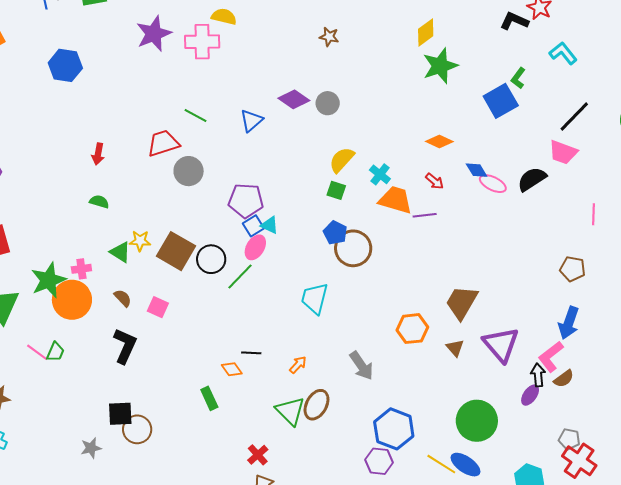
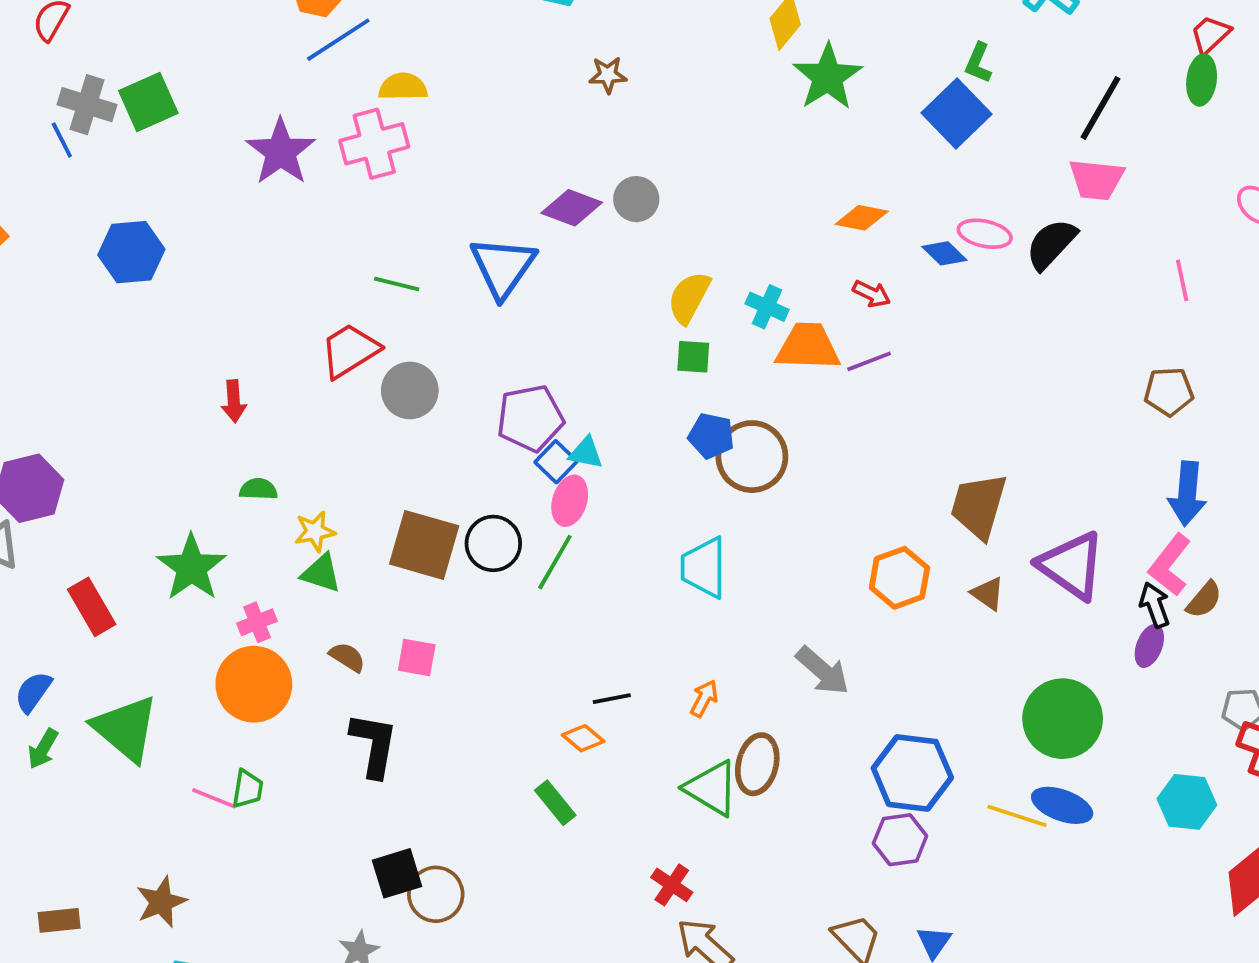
blue triangle: (251, 121) -> (503, 267), size x1.5
pink ellipse: (493, 184) -> (985, 234), moved
yellow star: (140, 241) -> (315, 531), moved
green star: (49, 280) -> (191, 567), moved

